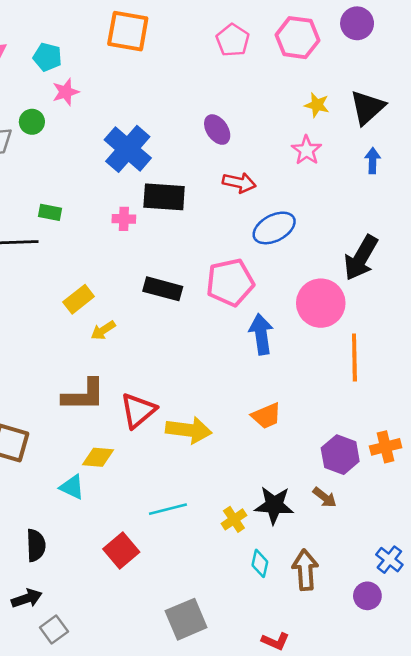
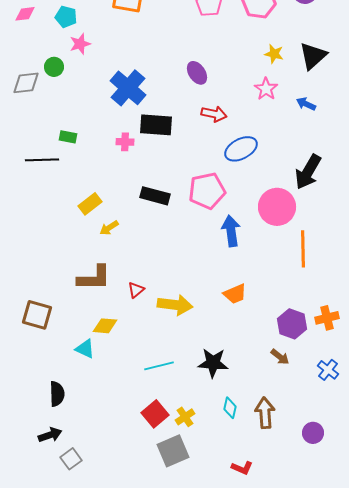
blue arrow: (373, 161) -> (306, 104), moved, turned -66
red triangle: (138, 411) -> (136, 290), size x0.6
black star: (274, 505) -> (213, 363), moved
yellow cross: (234, 519) -> (185, 417), moved
red square: (121, 551) -> (155, 414), moved
blue cross: (389, 560) -> (328, 370), moved

